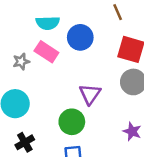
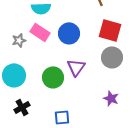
blue circle: (80, 37) -> (69, 33), moved
green circle: (72, 122) -> (53, 77), moved

